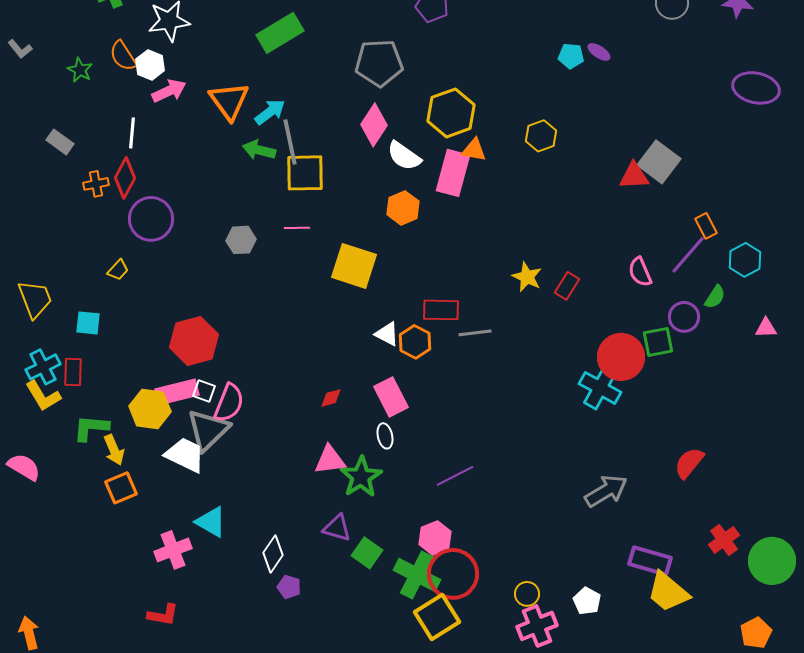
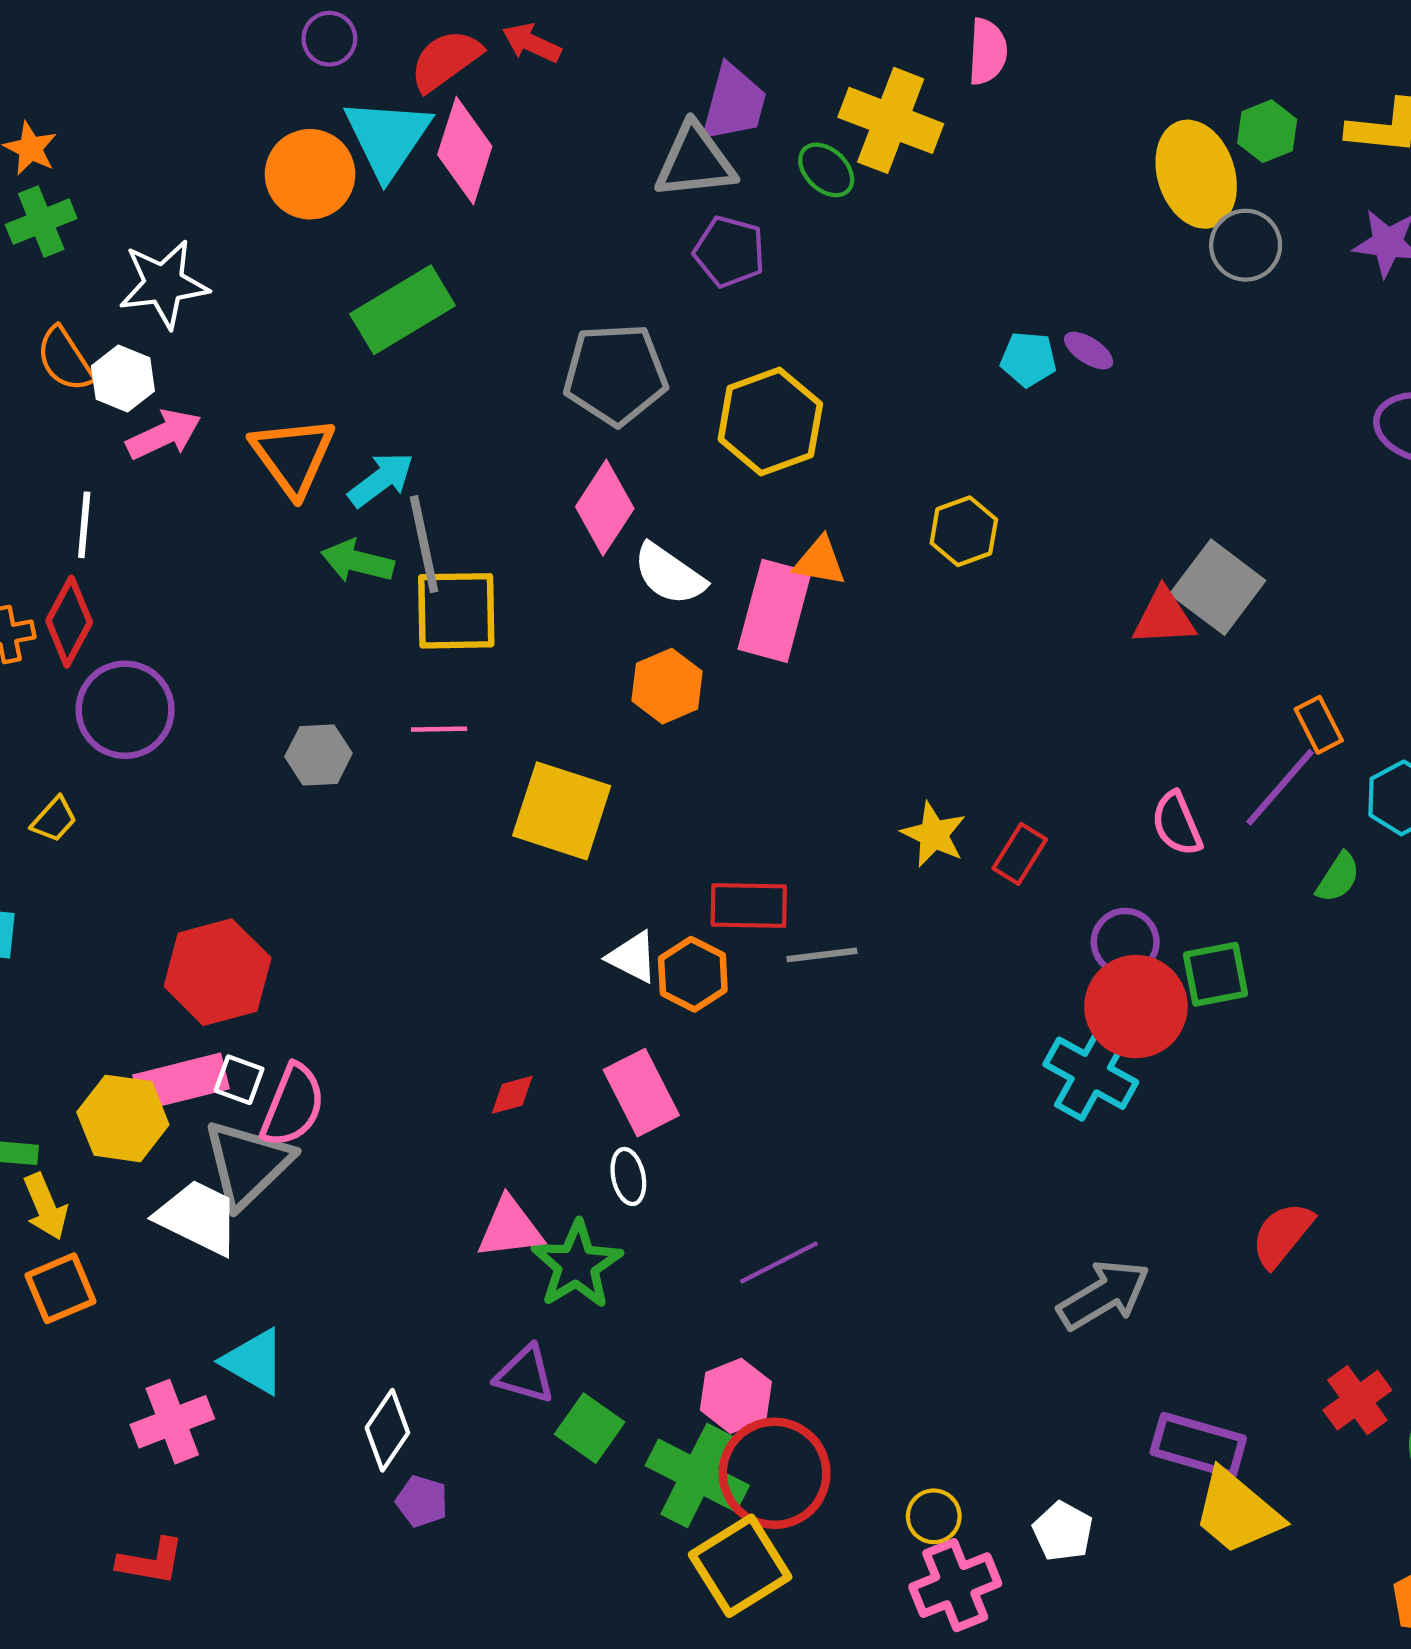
yellow hexagon: (451, 113) -> (770, 422), moved
purple circle: (684, 317) -> (1125, 942), moved

